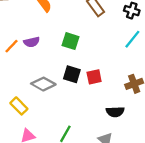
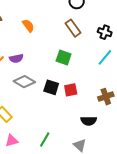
green square: (71, 41) -> (64, 57), moved
gray diamond: (43, 84) -> (24, 82), moved

